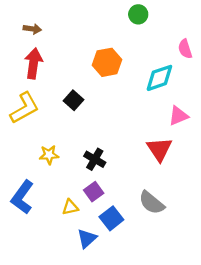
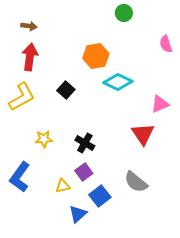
cyan diamond: (159, 78) -> (118, 82), moved, turned 44

